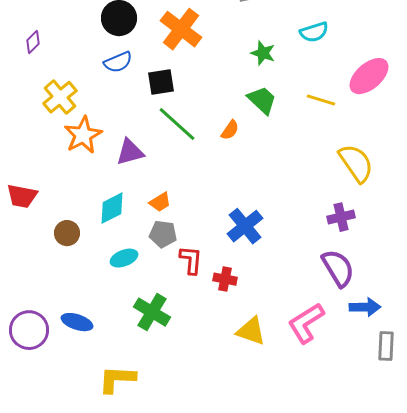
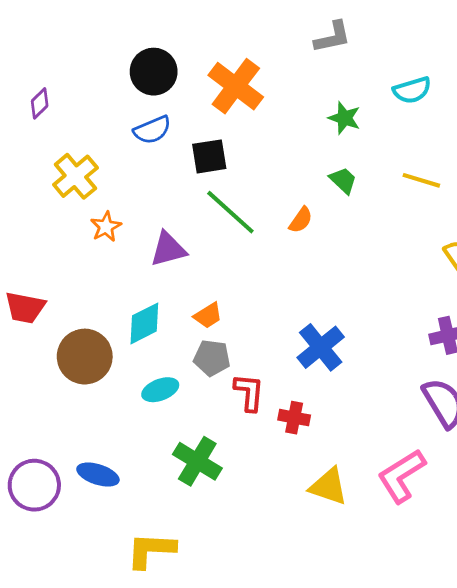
green trapezoid: (262, 100) -> (343, 180), size x0.7
orange star: (83, 135) -> (106, 227), size x0.6
brown circle: (67, 233) -> (85, 357), size x1.6

